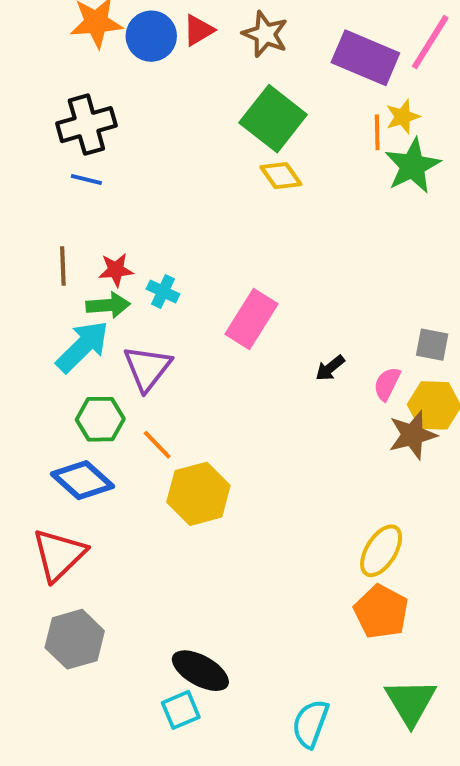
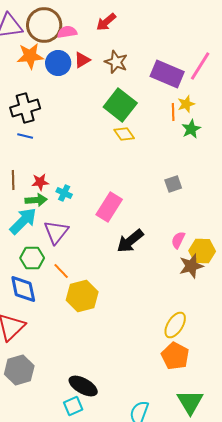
green star: (413, 166) -> (191, 129), size x0.7
gray square: (432, 345) -> (173, 184), moved, turned -30
black arrow: (330, 368) -> (130, 241), moved, size x1.8
blue diamond: (83, 480) -> (23, 289), turned 36

